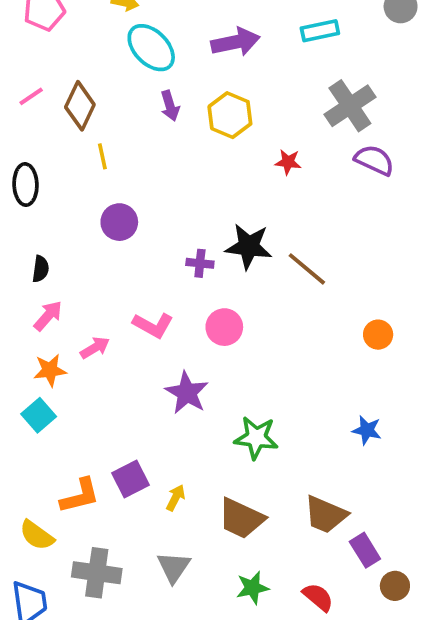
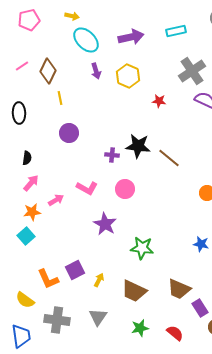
orange L-shape: (80, 496) -> (48, 279), turned 80

